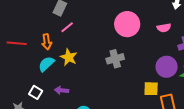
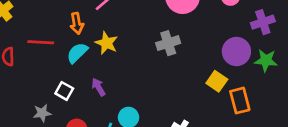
red line: (17, 43) -> (41, 42), moved
yellow square: (151, 89) -> (217, 81), turned 35
purple arrow: (62, 90) -> (98, 87), turned 56

